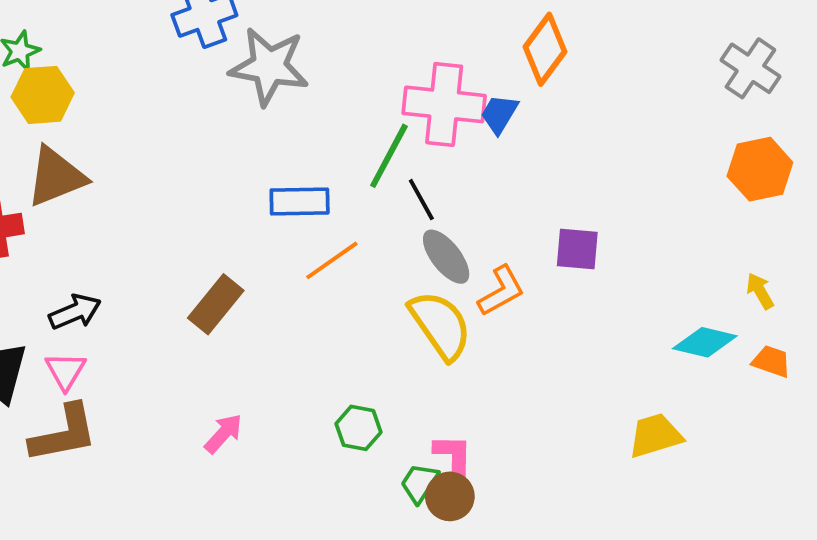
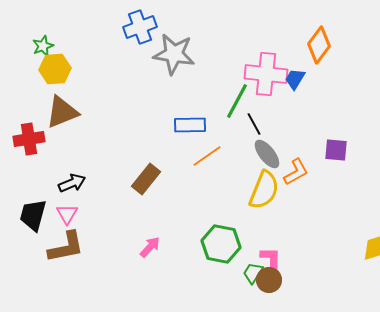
yellow semicircle: (440, 325) -> (264, 190), turned 57
green hexagon: (359, 428) -> (221, 244), size x1.6

